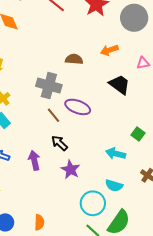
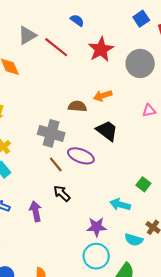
orange arrow: (109, 50) -> (103, 96), moved
black trapezoid: (119, 85) -> (107, 131), moved
purple star: (71, 170) -> (97, 227), moved, turned -30
cyan semicircle: (114, 186) -> (134, 240), moved

